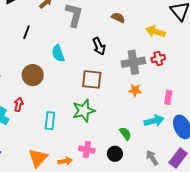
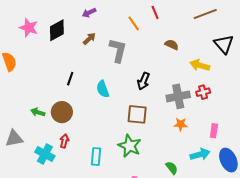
brown semicircle: (118, 18) -> (172, 45), moved
black line: (27, 32) -> (70, 79), moved
black arrow: (99, 46) -> (143, 81), turned 48
brown circle: (33, 75) -> (62, 112), moved
green star: (84, 111) -> (130, 146), turned -30

